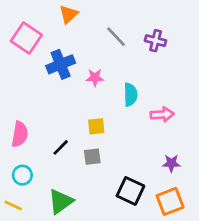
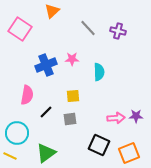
blue cross: (61, 64) -> (46, 65), moved
pink arrow: (162, 114) -> (116, 118), moved
pink semicircle: (20, 134) -> (27, 95), moved
purple star: (171, 163) -> (136, 116), moved
cyan circle: (22, 175) -> (17, 133), size x1.5

